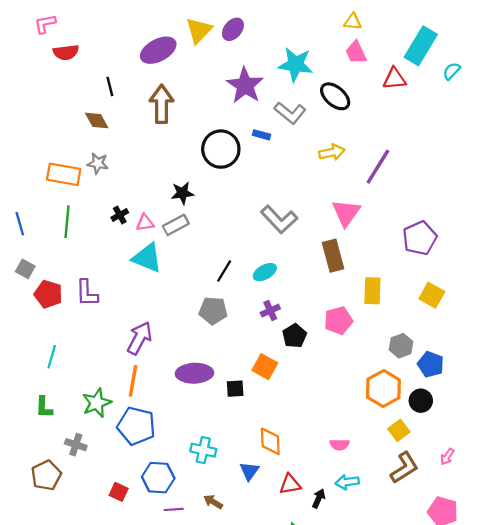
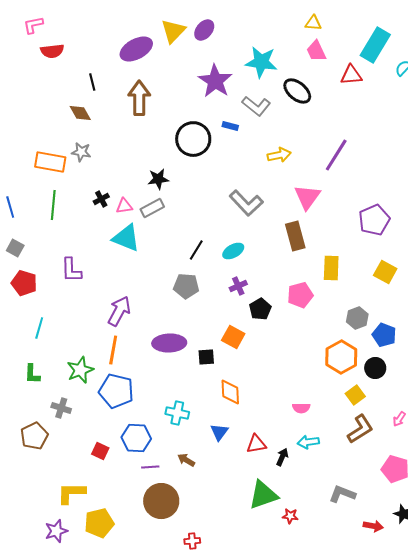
yellow arrow: (332, 152) -> (279, 155), moved
red pentagon: (48, 294) -> (24, 283), moved
orange diamond: (270, 441) -> (230, 392), moved

